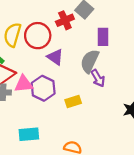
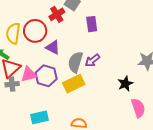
gray semicircle: (90, 61) -> (75, 62), moved
purple arrow: (98, 78) -> (92, 60), turned 91
yellow rectangle: (73, 102) -> (74, 84), size x1.5

